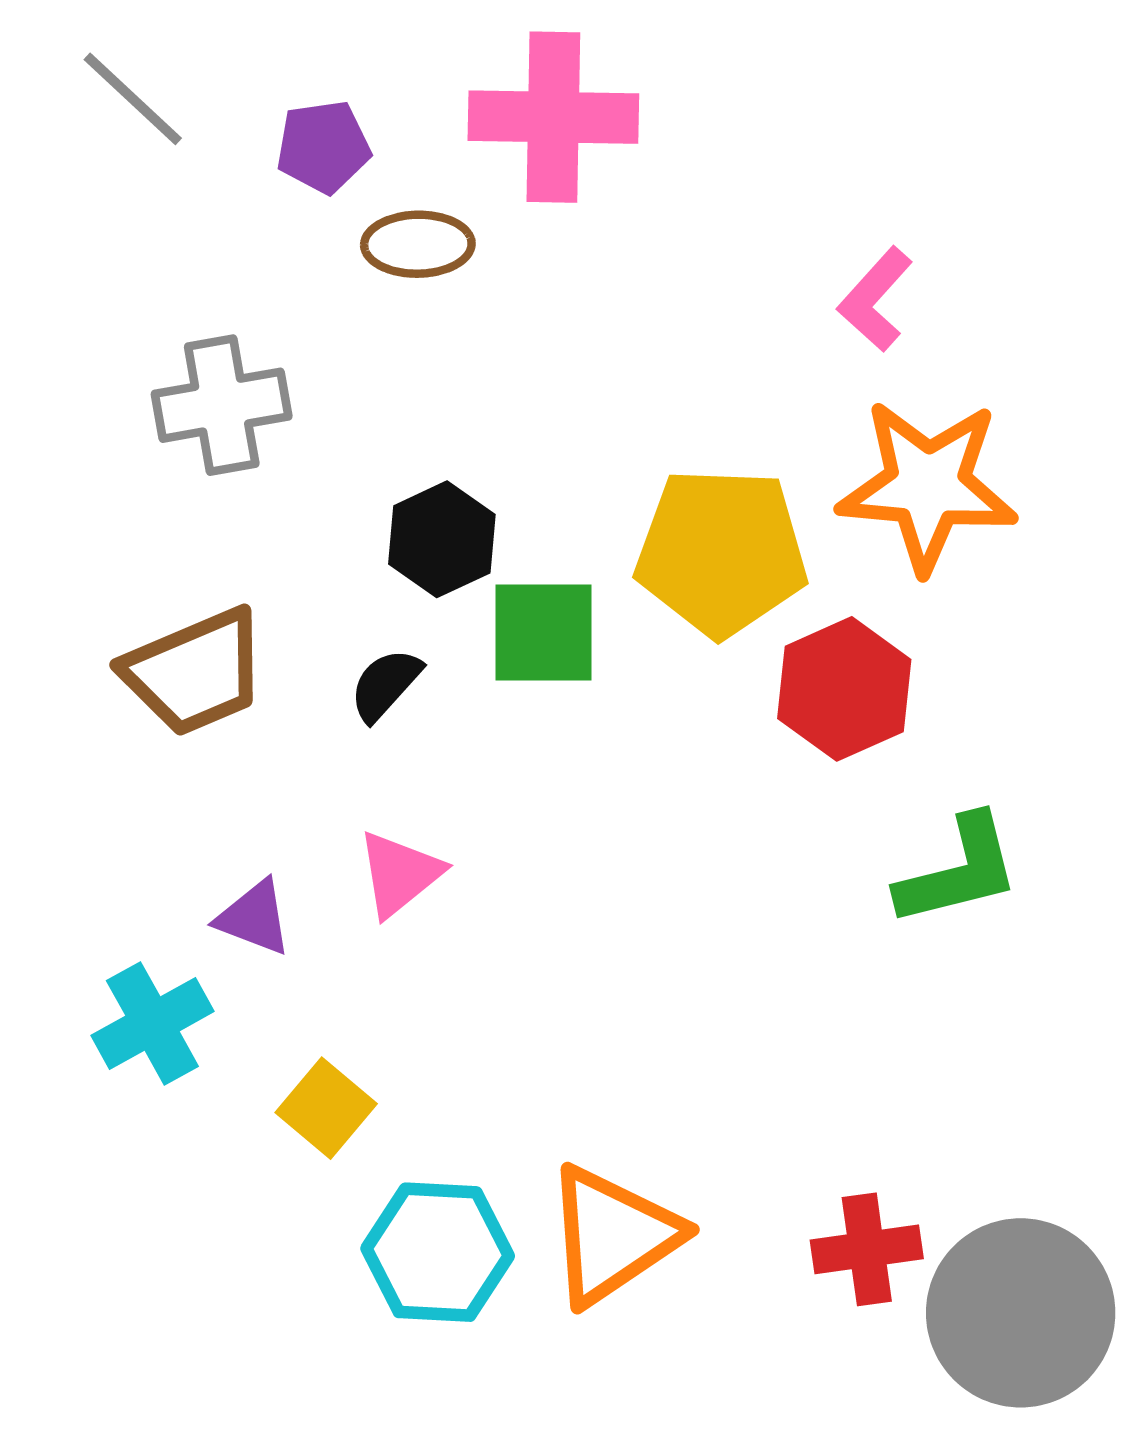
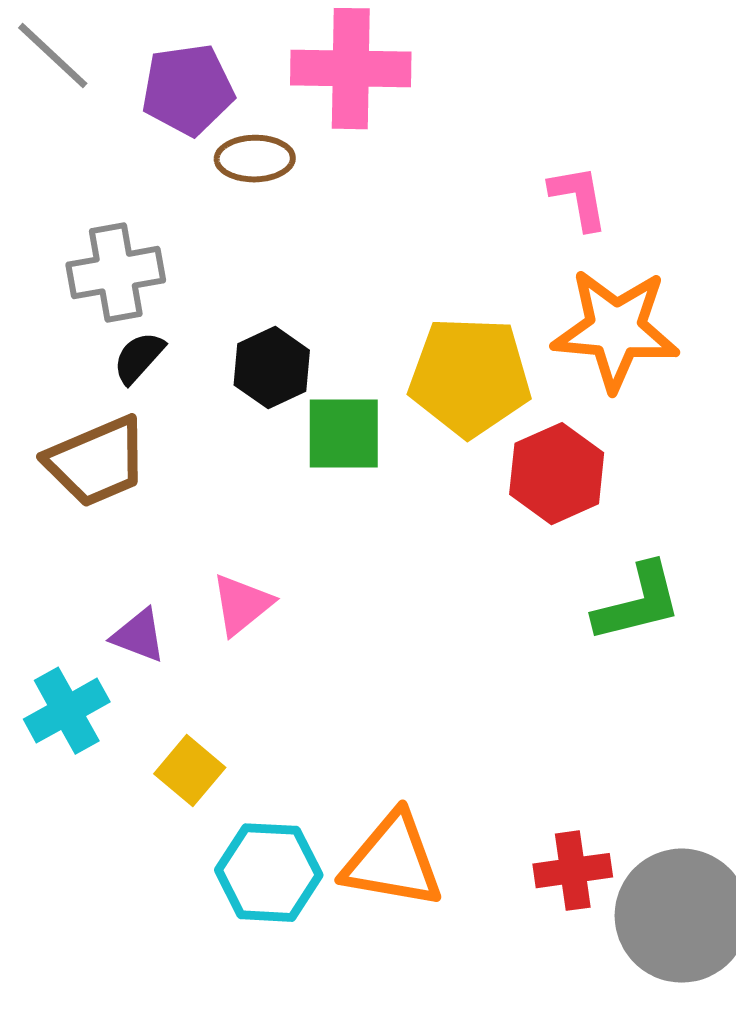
purple pentagon: (323, 147) -> (188, 90), size x1.4
pink L-shape: (875, 299) -> (579, 198), turned 128
black semicircle: (385, 685) -> (139, 358), moved
orange triangle: (613, 1235) -> (393, 861), turned 44

